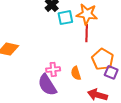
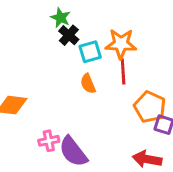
pink cross: (53, 69) -> (49, 141), moved
orange semicircle: (76, 73) -> (88, 84), moved

